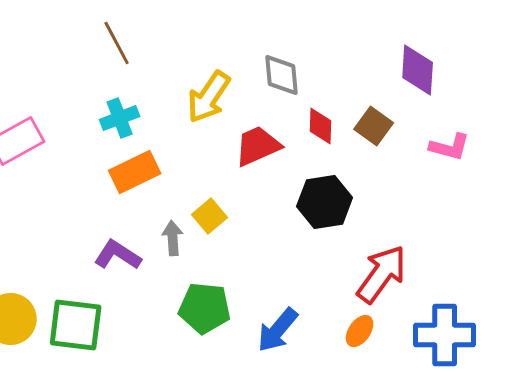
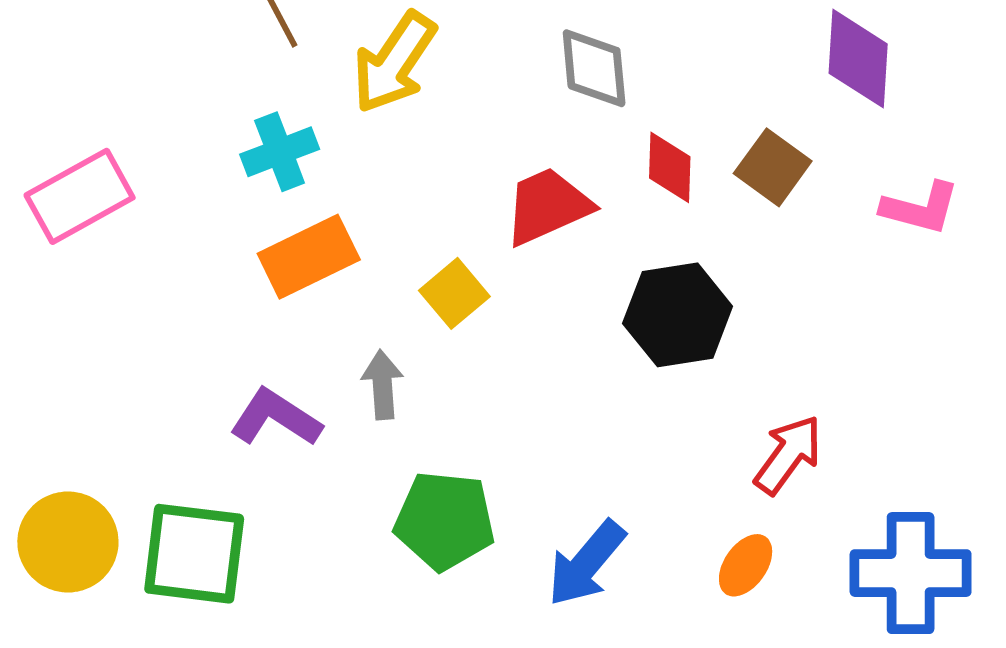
yellow arrow: (209, 97) -> (394, 62), moved
yellow square: (210, 216) -> (454, 293), moved
red arrow: (382, 274) -> (788, 455), size x0.7

